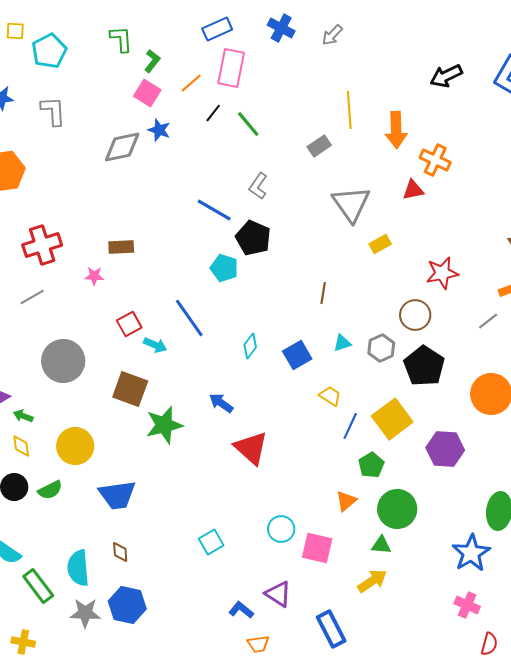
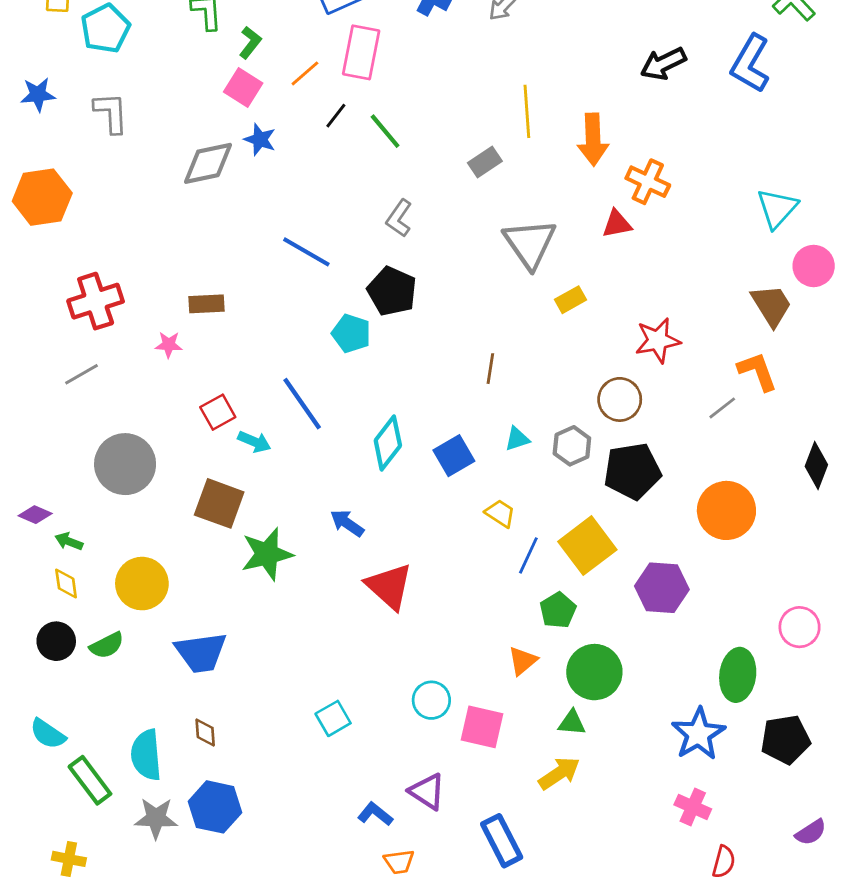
blue line: (214, 210) -> (306, 252), moved
cyan diamond: (250, 346) -> (388, 443), size x1.5
black pentagon: (424, 366) -> (632, 471), turned 30

